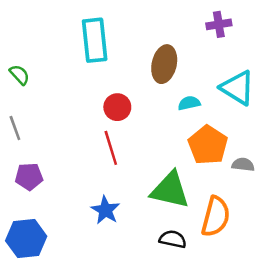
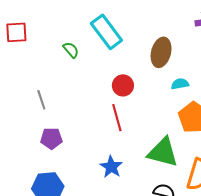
cyan rectangle: (95, 40) -> (106, 32), turned -32
green semicircle: (20, 75) -> (71, 50), moved

